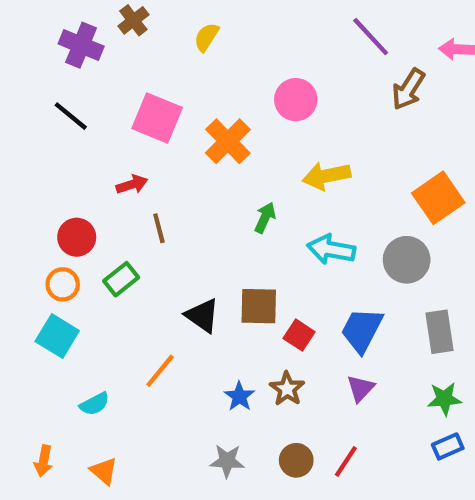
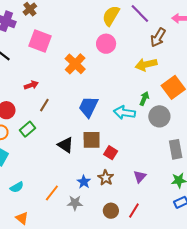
yellow semicircle: (206, 37) -> (111, 16), moved, size x1.5
pink square: (157, 118) -> (40, 41), moved
yellow arrow: (326, 176) -> (146, 64), moved
green arrow: (265, 218) -> (144, 99), moved
brown line: (159, 228) -> (44, 105), turned 48
blue trapezoid: (362, 330) -> (88, 107), moved
orange line: (160, 371) -> (52, 193), moved
gray star: (227, 461) -> (75, 203), moved

